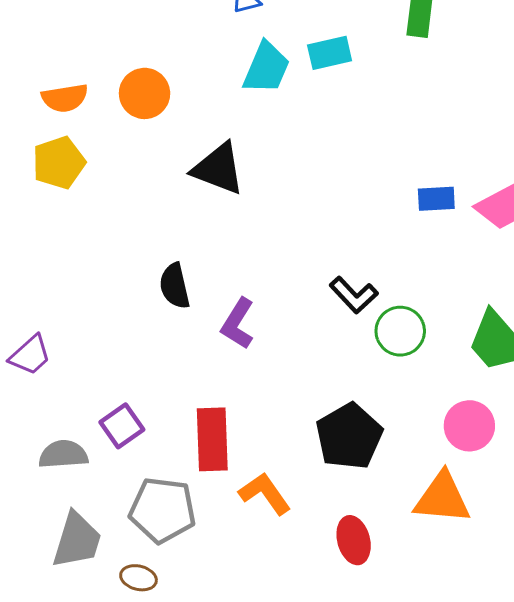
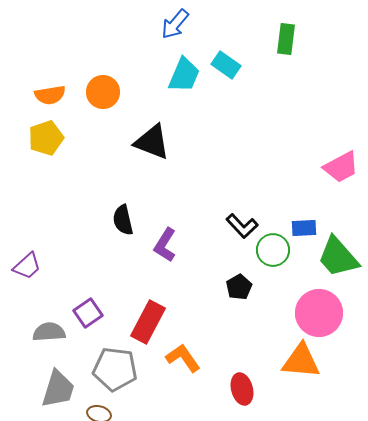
cyan rectangle: (330, 53) -> (226, 65), turned 48
blue rectangle: (436, 199) -> (304, 228), moved
pink circle: (469, 426) -> (319, 313), size x1.4
black pentagon: (349, 436) -> (239, 287), moved, size x0.6
red rectangle: (212, 439) -> (148, 322), turned 30

